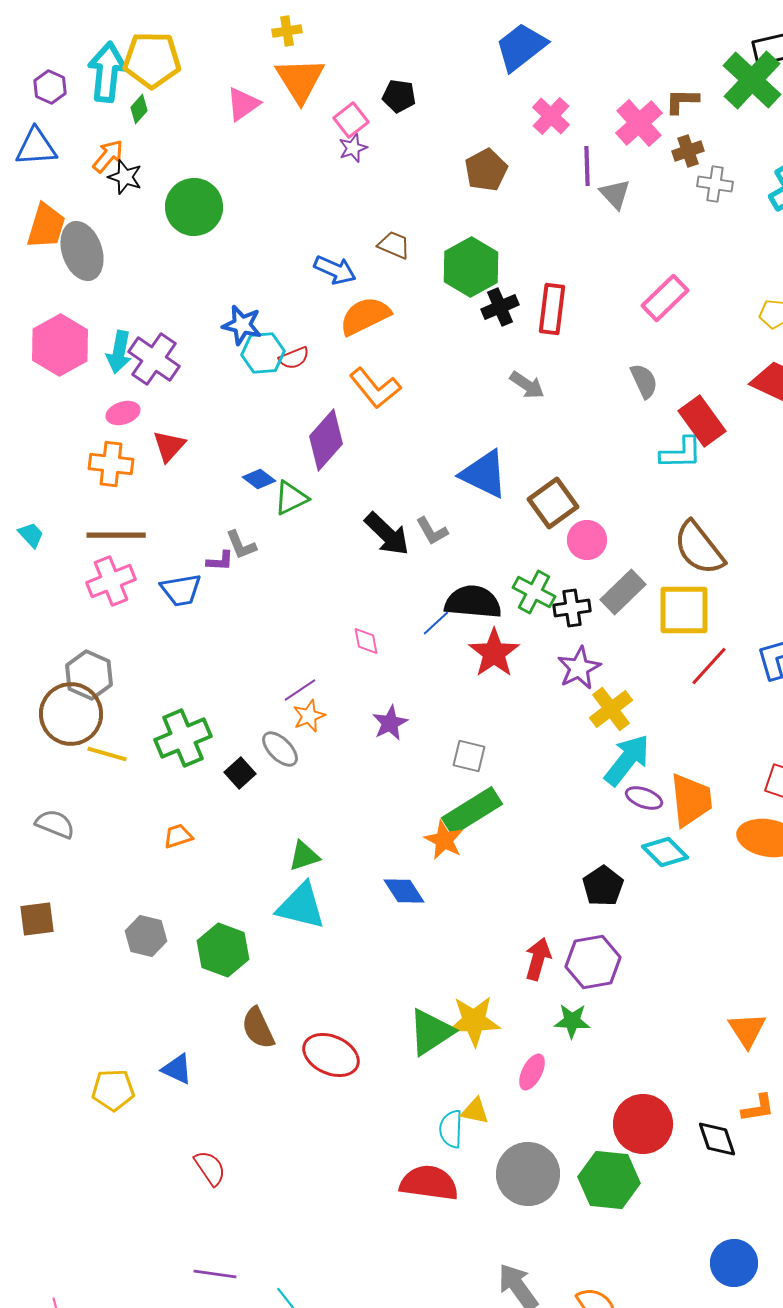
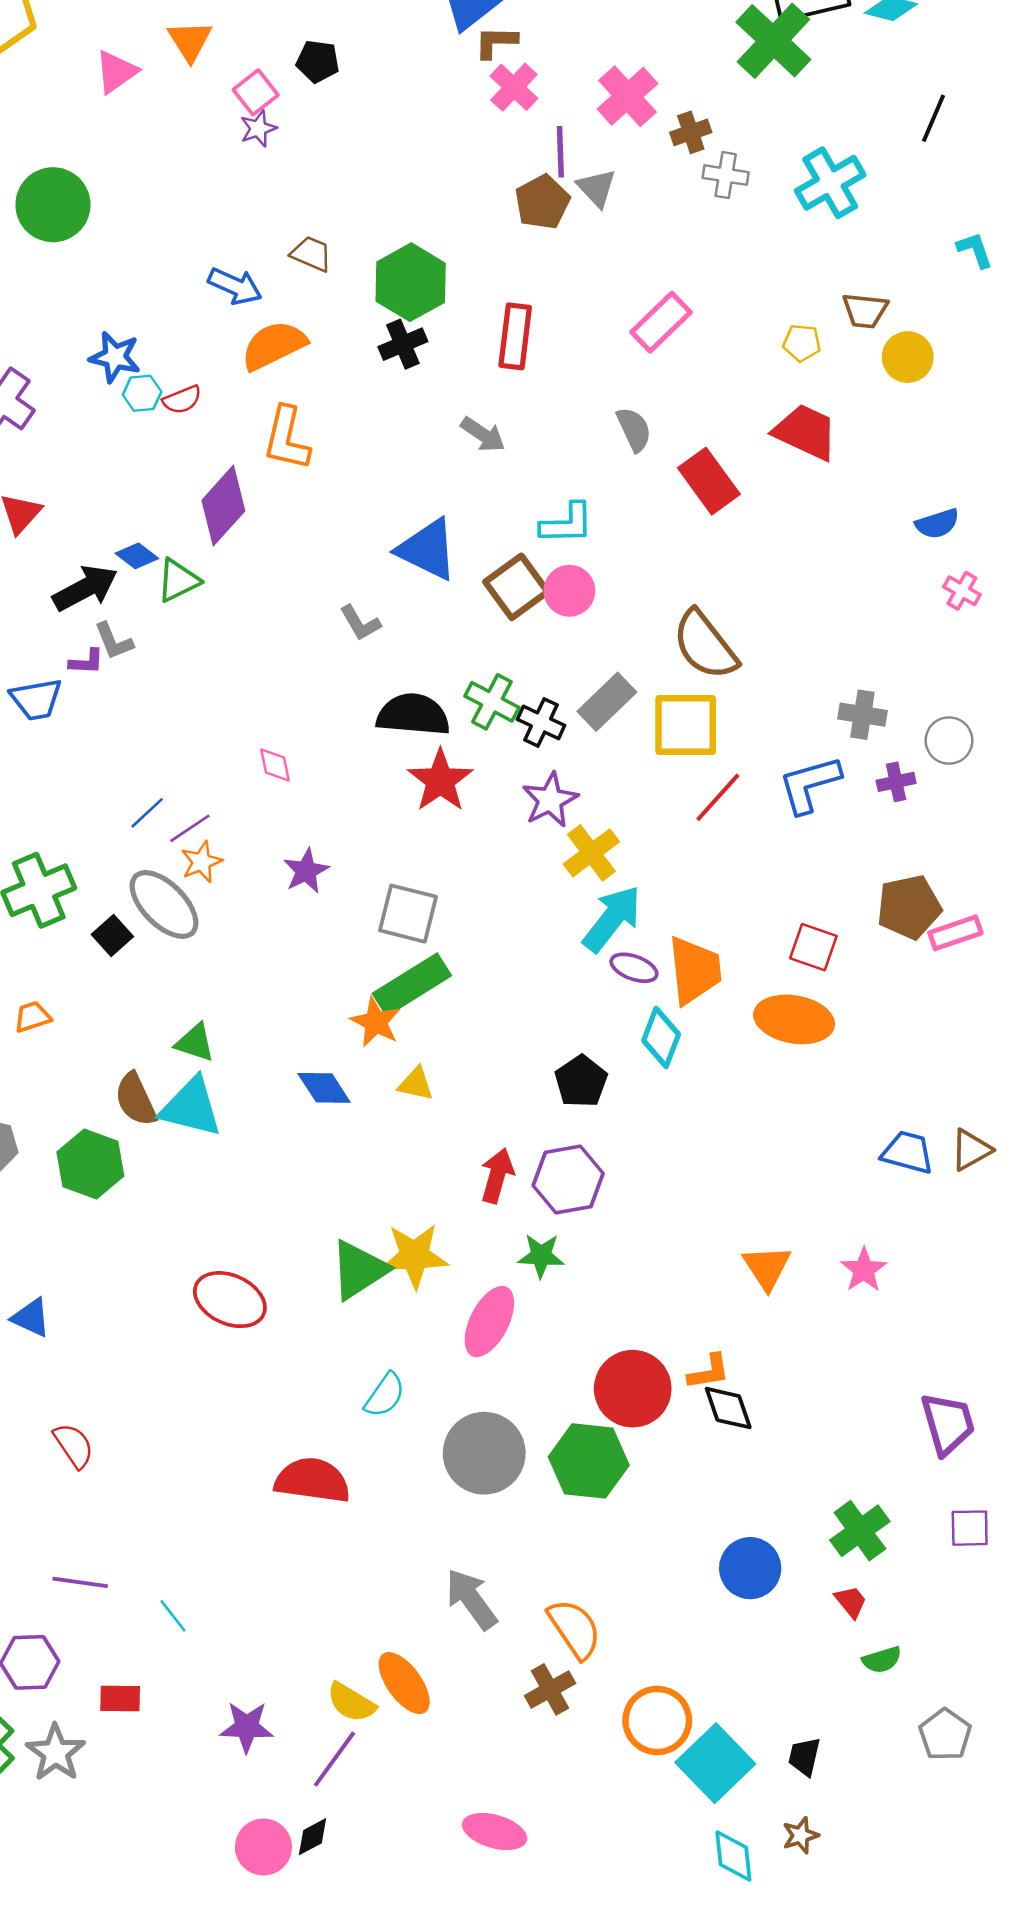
orange triangle: (300, 80) -> (190, 41), size x0.7
brown L-shape: (682, 101) -> (496, 42), moved
brown pentagon: (486, 170) -> (542, 202), moved
black cross: (500, 307) -> (403, 344), moved
cyan hexagon: (263, 353) -> (142, 393), size x0.7
orange L-shape: (375, 388) -> (287, 438), turned 52
cyan L-shape: (681, 453) -> (567, 524), moved
black arrow: (387, 534) -> (85, 588), moved, turned -72
pink circle: (587, 540) -> (569, 591), moved
black cross: (572, 608) -> (541, 722), turned 33
blue line: (436, 623) -> (147, 813), moved
gray ellipse: (280, 749) -> (164, 904), size x1.5
gray square: (469, 756) -> (408, 914), size x1.4
cyan diamond: (665, 852) -> (661, 1037), turned 66
green triangle: (304, 856) -> (195, 1043), turned 36
brown semicircle: (258, 1028) -> (136, 1099), moved
pink ellipse: (532, 1072) -> (489, 1322), size x1.5
orange L-shape: (758, 1108) -> (709, 1372), moved
yellow triangle: (475, 1111) -> (416, 1084), moved
cyan semicircle: (451, 1129) -> (385, 1395), turned -147
red semicircle: (429, 1183) -> (312, 1480), moved

